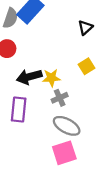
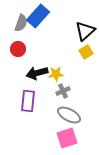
black triangle: (85, 28) -> (85, 31), size x1.5
yellow square: (87, 66) -> (86, 52), moved

